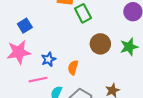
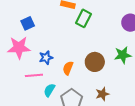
green rectangle: (83, 13) -> (83, 18), turned 48
brown circle: (100, 44) -> (95, 62), moved

